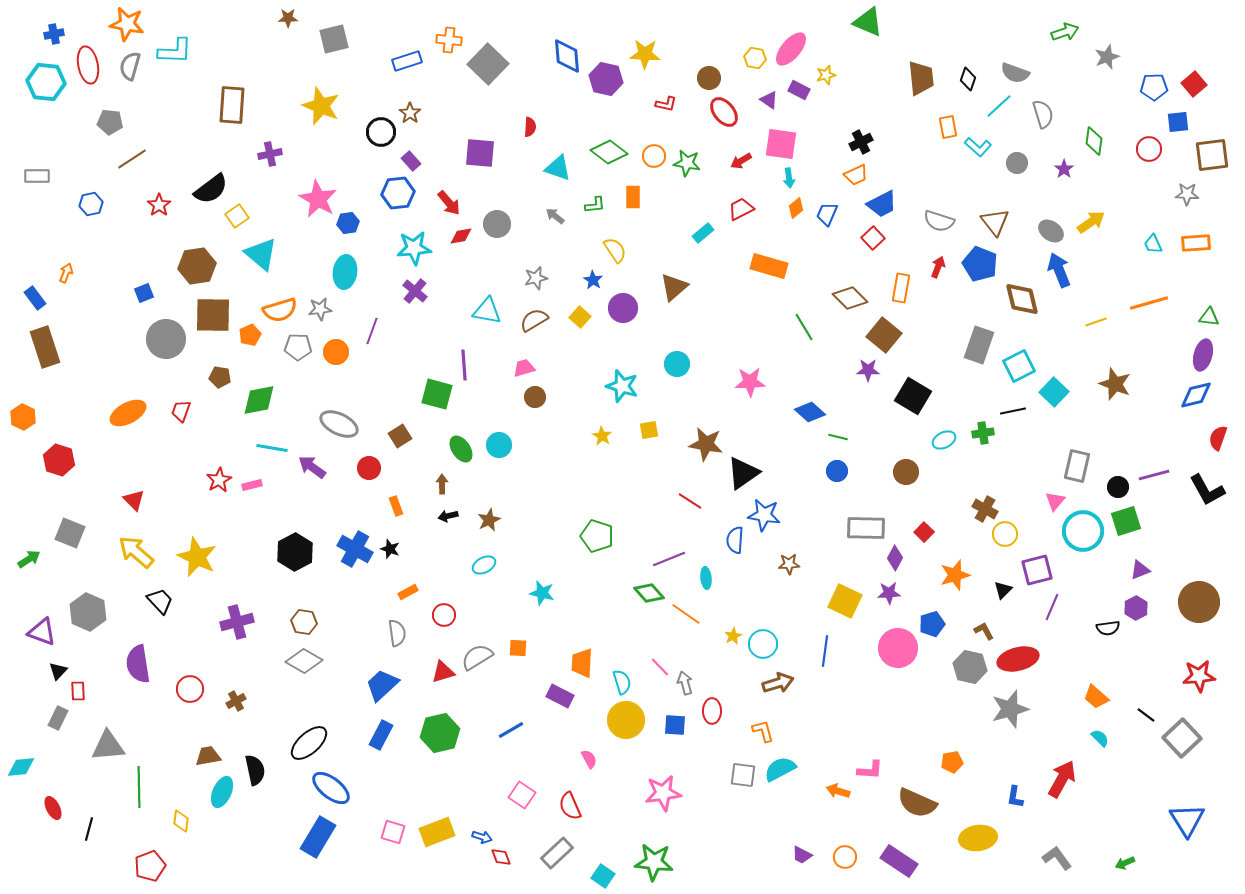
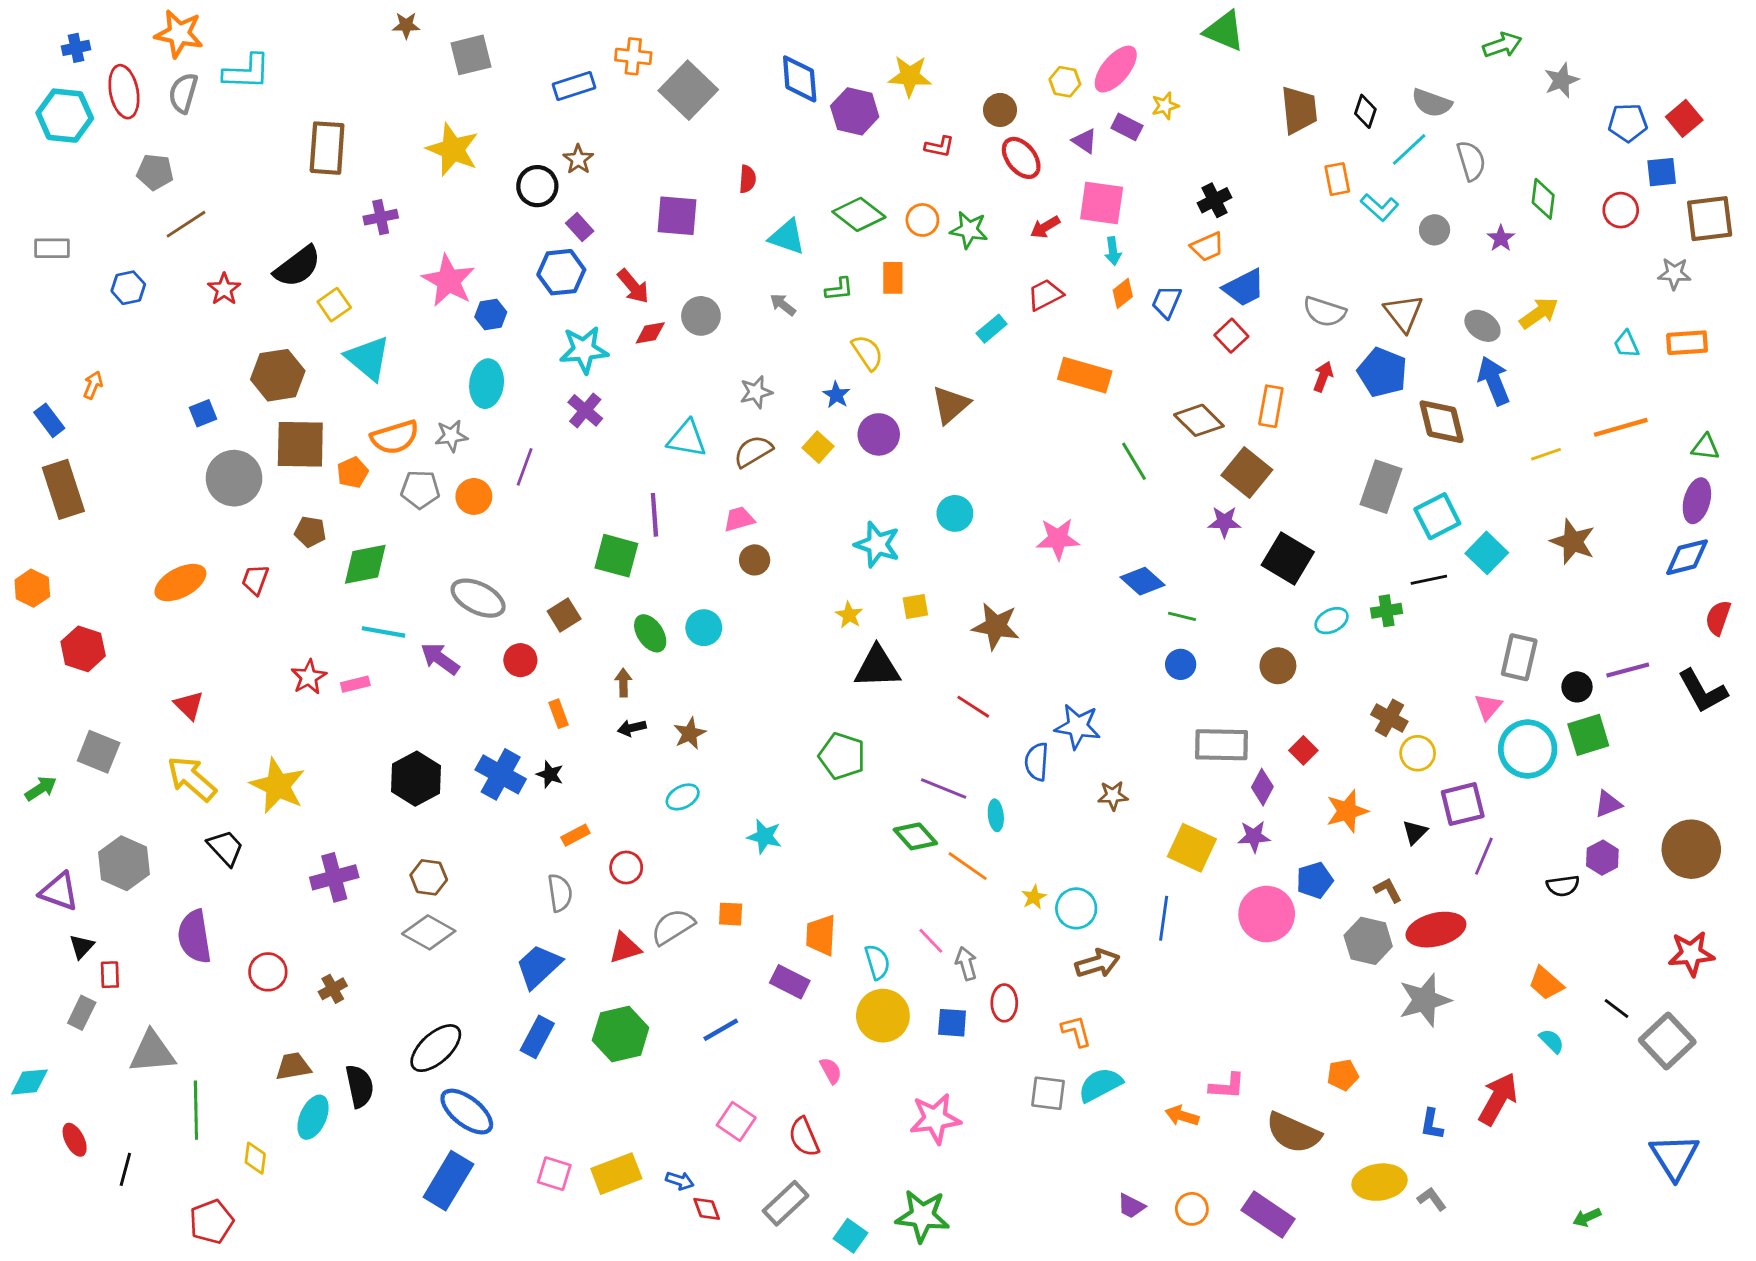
black triangle: (743, 473) -> (877, 667), moved, turned 33
purple line: (669, 559) -> (944, 788), turned 44
gray L-shape: (1057, 858) -> (1432, 1199), moved, size x0.7

